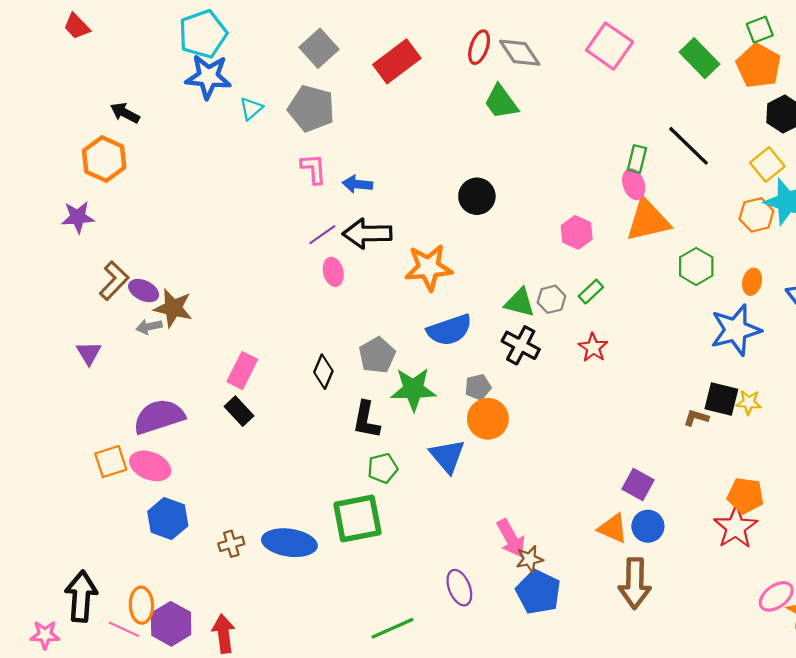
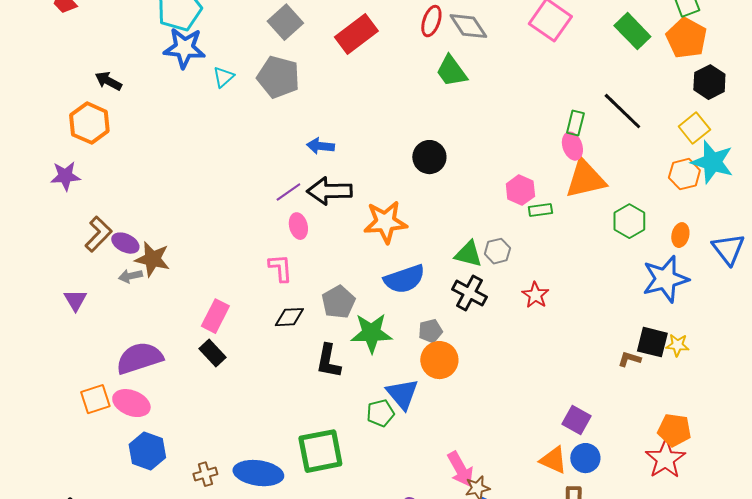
pink L-shape: (314, 169) -> (280, 268), moved
green rectangle: (591, 292) -> (540, 210), moved, turned 35
black diamond: (323, 372) -> (289, 317), turned 64
green pentagon: (383, 468) -> (380, 413), moved

